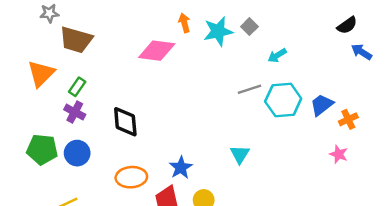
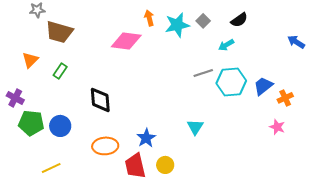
black semicircle: (347, 25) -> (239, 20), moved
orange triangle: (41, 74) -> (30, 60), size x0.7
purple cross: (75, 112) -> (15, 98), moved

